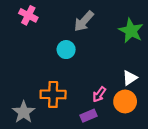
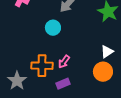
pink arrow: (99, 94) -> (64, 62), moved
purple rectangle: (89, 116) -> (63, 84), moved

